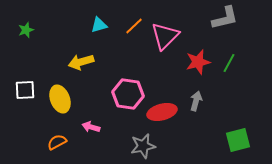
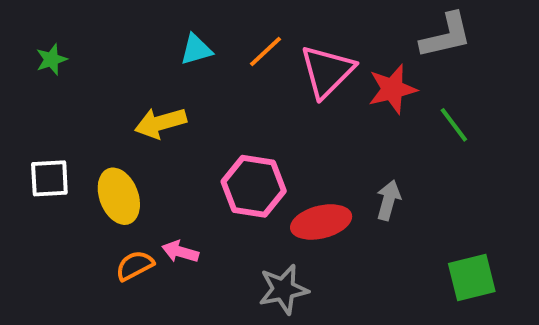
red star: (198, 62) -> (392, 89), moved
green line: (229, 63) -> (454, 125), turned -66
orange semicircle: (57, 142) -> (135, 266), moved

